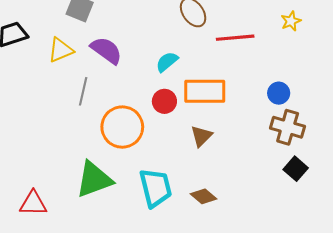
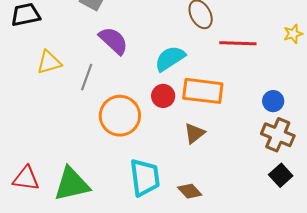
yellow triangle: (61, 50) -> (49, 62), moved
cyan semicircle: (167, 62) -> (170, 58), size x1.4
green triangle: (94, 179) -> (72, 184), moved

